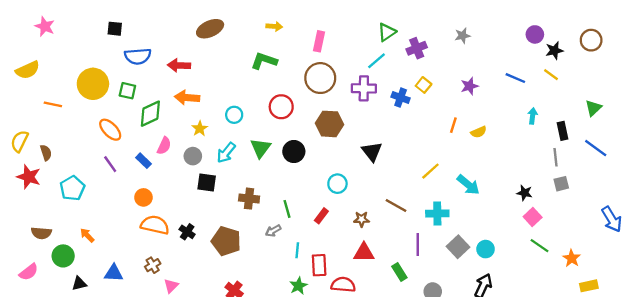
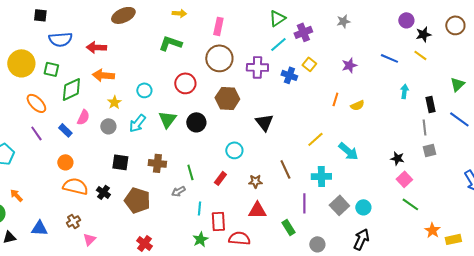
cyan line: (376, 61) -> (278, 44), moved
black square: (207, 182) -> (120, 162), moved
brown line: (396, 205) -> (285, 169), turned 36
orange star: (572, 258) -> (432, 230), moved

